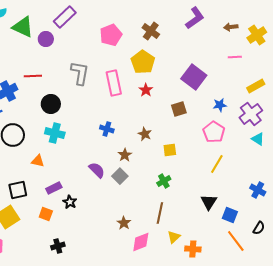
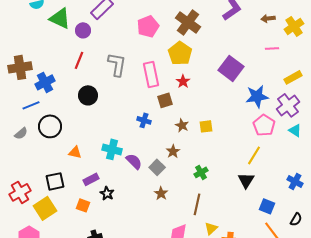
brown cross: (151, 31) -> (188, 22), size x1.4
red line: (33, 76) -> (79, 60), moved, turned -66
blue star: (220, 105) -> (257, 96), size x1.6
brown square: (179, 109) -> (165, 100), moved
pink pentagon: (214, 132) -> (264, 125), moved
cyan cross: (55, 133) -> (112, 149), moved
yellow square: (170, 150) -> (206, 126), moved
brown star: (125, 155) -> (173, 151), moved
black triangle: (209, 202) -> (246, 180), moved
brown star: (124, 223) -> (161, 193), moved

